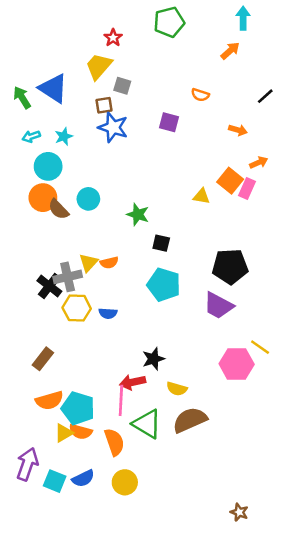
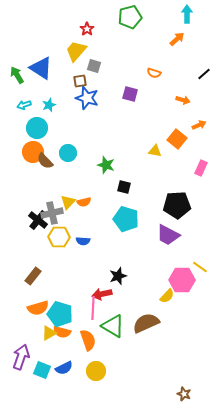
pink rectangle: (247, 188) -> (201, 168), moved
yellow semicircle: (177, 389) -> (167, 296), moved, turned -63

